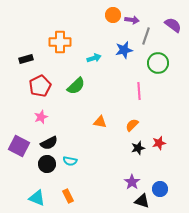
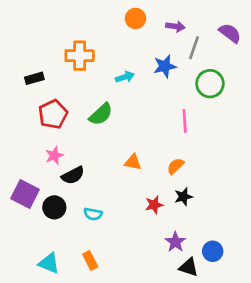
orange circle: (113, 15) -> (135, 18), moved
black semicircle: (49, 143) -> (73, 175), moved
red star: (159, 143) -> (154, 205), moved
black circle: (47, 164) -> (54, 207), moved

